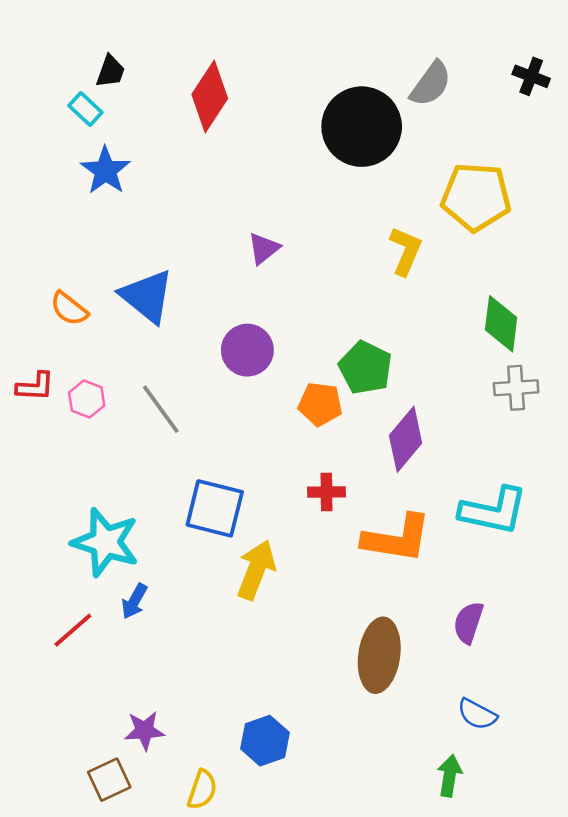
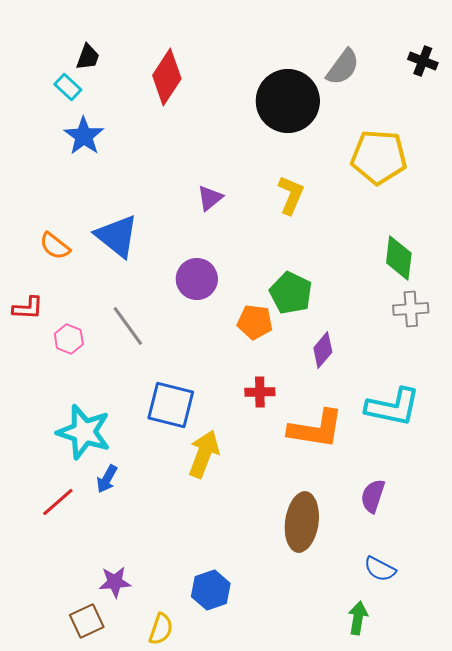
yellow L-shape: (406, 251) -> (291, 195), moved
pink hexagon: (87, 399) -> (69, 339), moved
purple diamond: (406, 439) -> (323, 350), size x0.7

